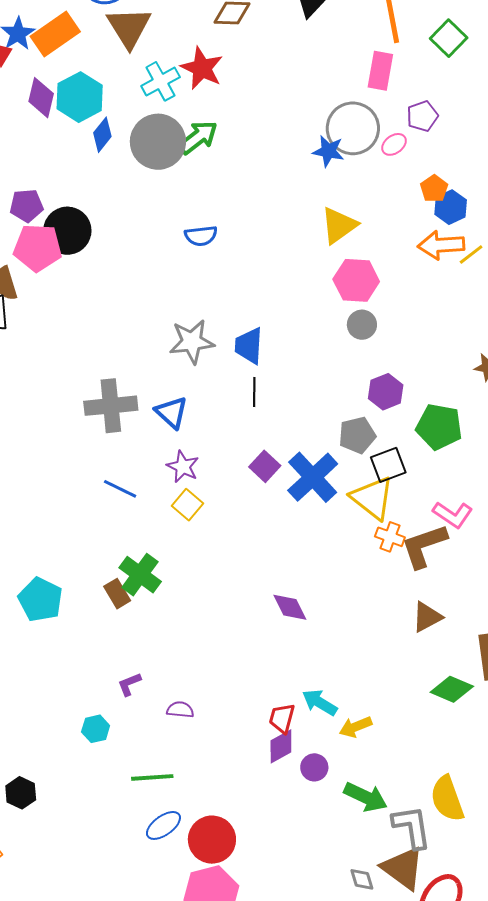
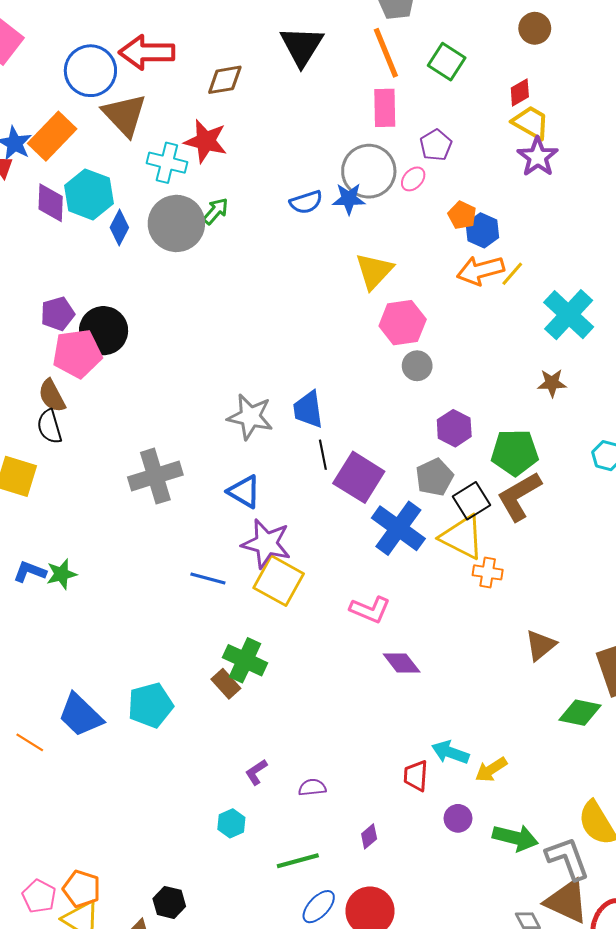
cyan cross: (161, 81) -> (167, 163), turned -36
green arrow: (198, 137) -> (216, 211), size x0.7
blue semicircle: (201, 236) -> (306, 202), moved
gray star: (192, 342) -> (250, 417), turned 30
gray cross: (111, 406) -> (155, 476), moved
purple square: (265, 466) -> (359, 477), moved, size x1.6
purple star: (183, 467) -> (266, 544), size x1.5
yellow square: (187, 505) -> (279, 581), size x1.6
pink L-shape: (453, 515) -> (370, 610), moved
brown L-shape: (424, 546) -> (519, 496), moved
cyan pentagon: (40, 600) -> (150, 705), turned -30
purple diamond: (281, 746) -> (369, 836), moved, size x0.7

